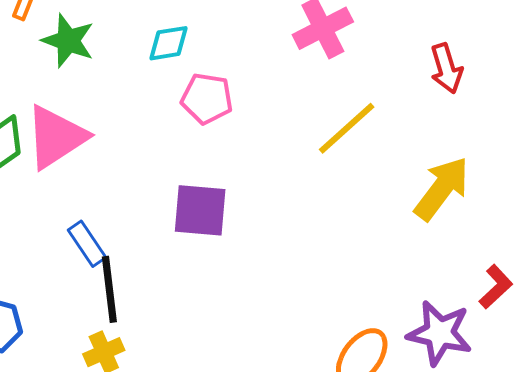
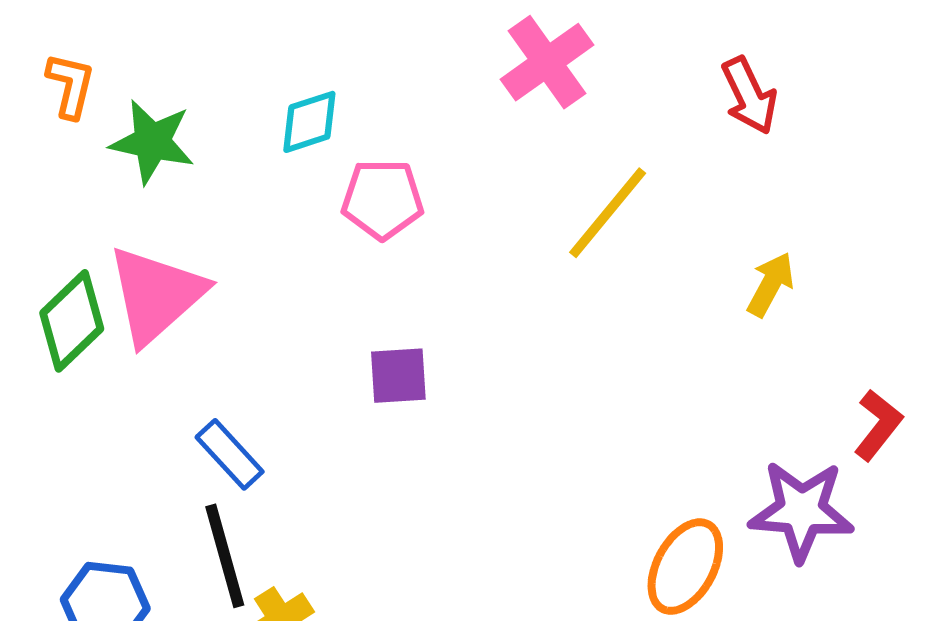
yellow arrow: (442, 189) -> (771, 284), size x0.6
purple square: (200, 210) -> (398, 376), size x0.7
black line: (109, 289) -> (225, 556), moved

